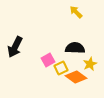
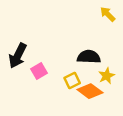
yellow arrow: (76, 12) -> (108, 14), moved
pink square: (48, 60) -> (39, 71), moved

